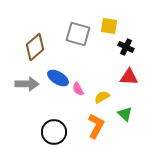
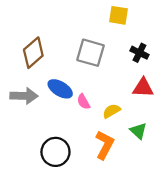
yellow square: (109, 26) -> (119, 15), moved
gray square: (78, 34) -> (91, 53), moved

